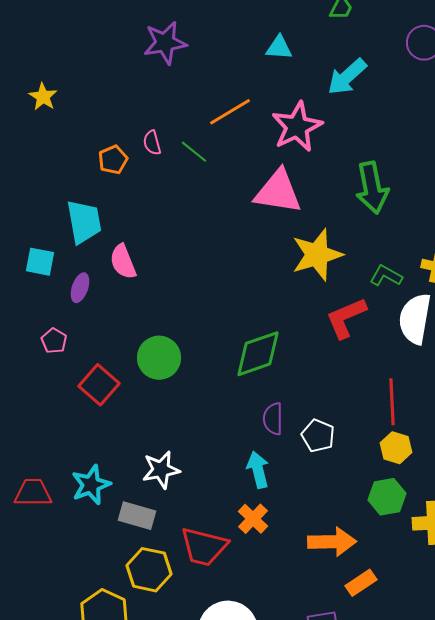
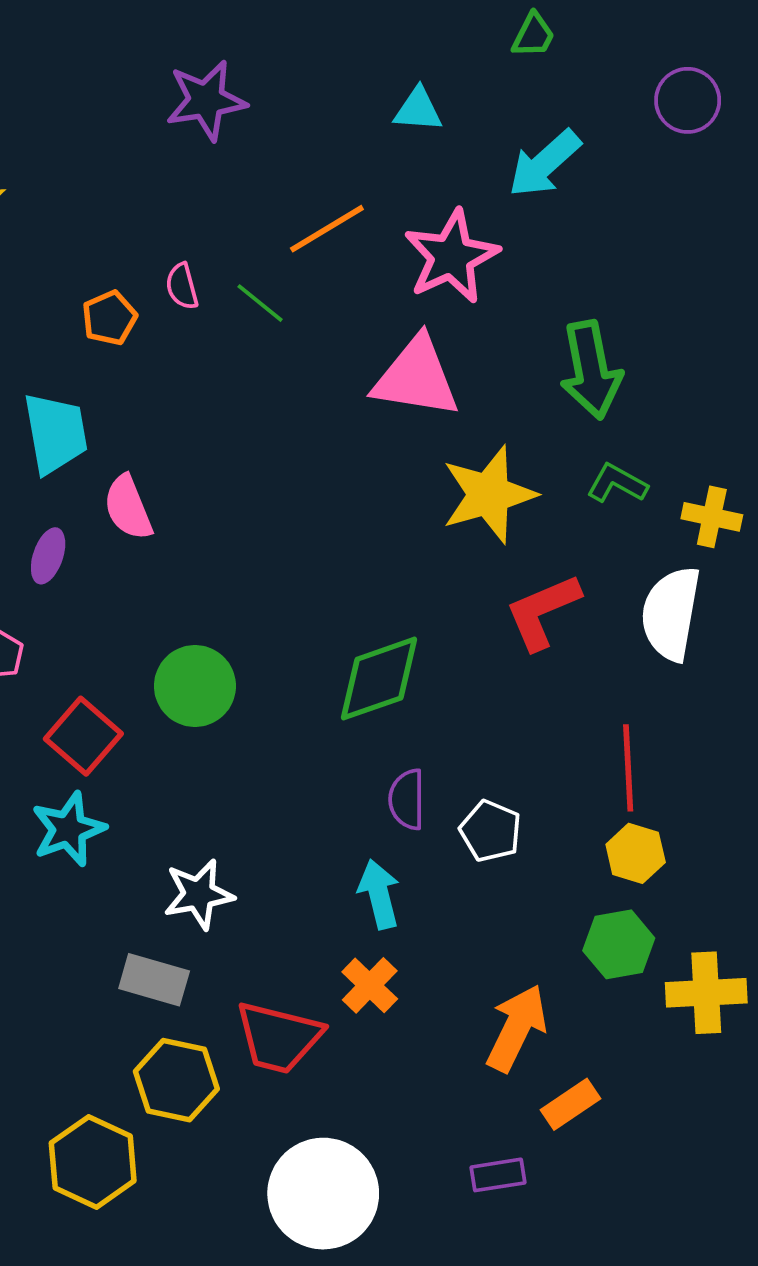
green L-shape: (386, 276) -> (617, 483), moved
cyan star: (91, 485) -> (69, 829), moved
orange arrow: (332, 542) -> (517, 1028), turned -63

